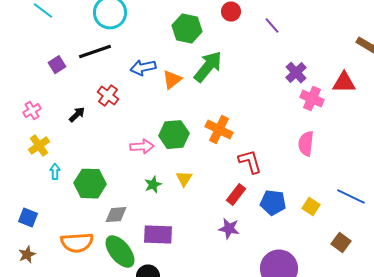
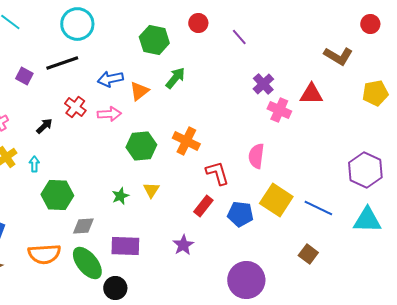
purple square: (57, 65) -> (24, 76), turned -30
green arrow: (208, 67) -> (175, 78), size x0.7
pink semicircle: (306, 144) -> (256, 156), moved
pink arrow: (142, 147) -> (109, 114), moved
cyan arrow: (55, 172) -> (34, 164), moved
yellow square: (311, 207) -> (276, 200), moved, size x1.8
purple star: (229, 229) -> (183, 245), moved, turned 30

